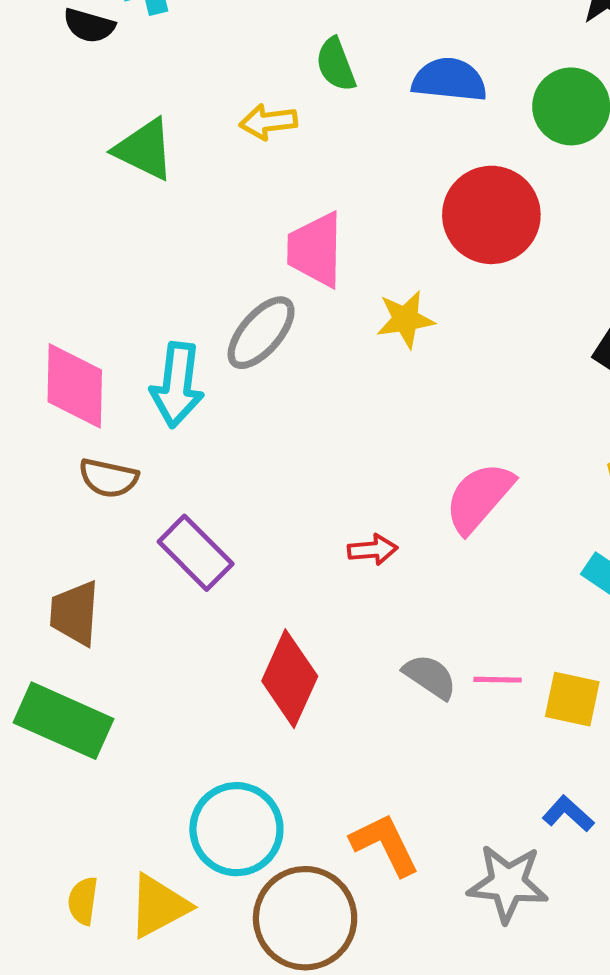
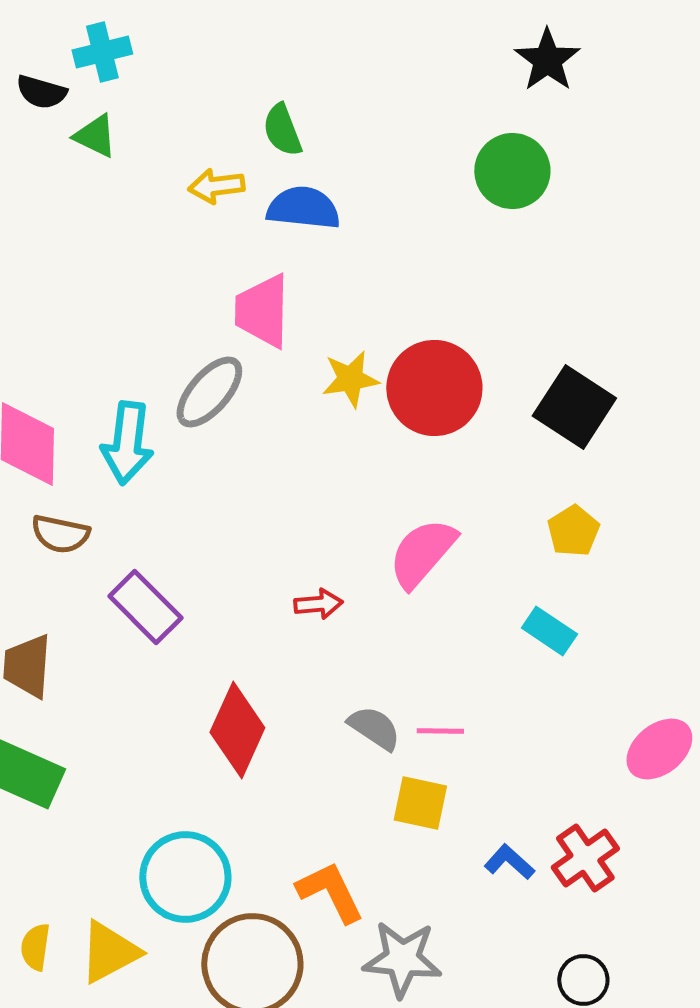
blue semicircle: (449, 80) -> (303, 208), moved
green triangle: (144, 149) -> (95, 136), moved, size x0.7
red circle: (491, 215) -> (434, 388), moved
yellow square: (572, 699) -> (420, 803), moved
gray star: (508, 883) -> (402, 959), moved

